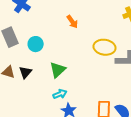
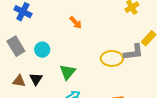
yellow ellipse: (105, 47) -> (112, 58), moved

